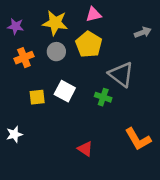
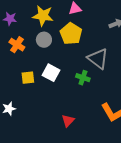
orange cross: (24, 58) -> (17, 45), turned -35
red triangle: (85, 149) -> (68, 121), turned 40

